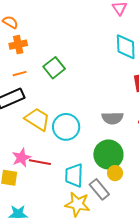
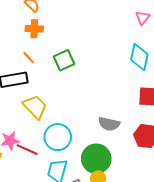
orange line: (20, 74) -> (29, 58), turned 48
cyan circle: (66, 127) -> (58, 137), moved

